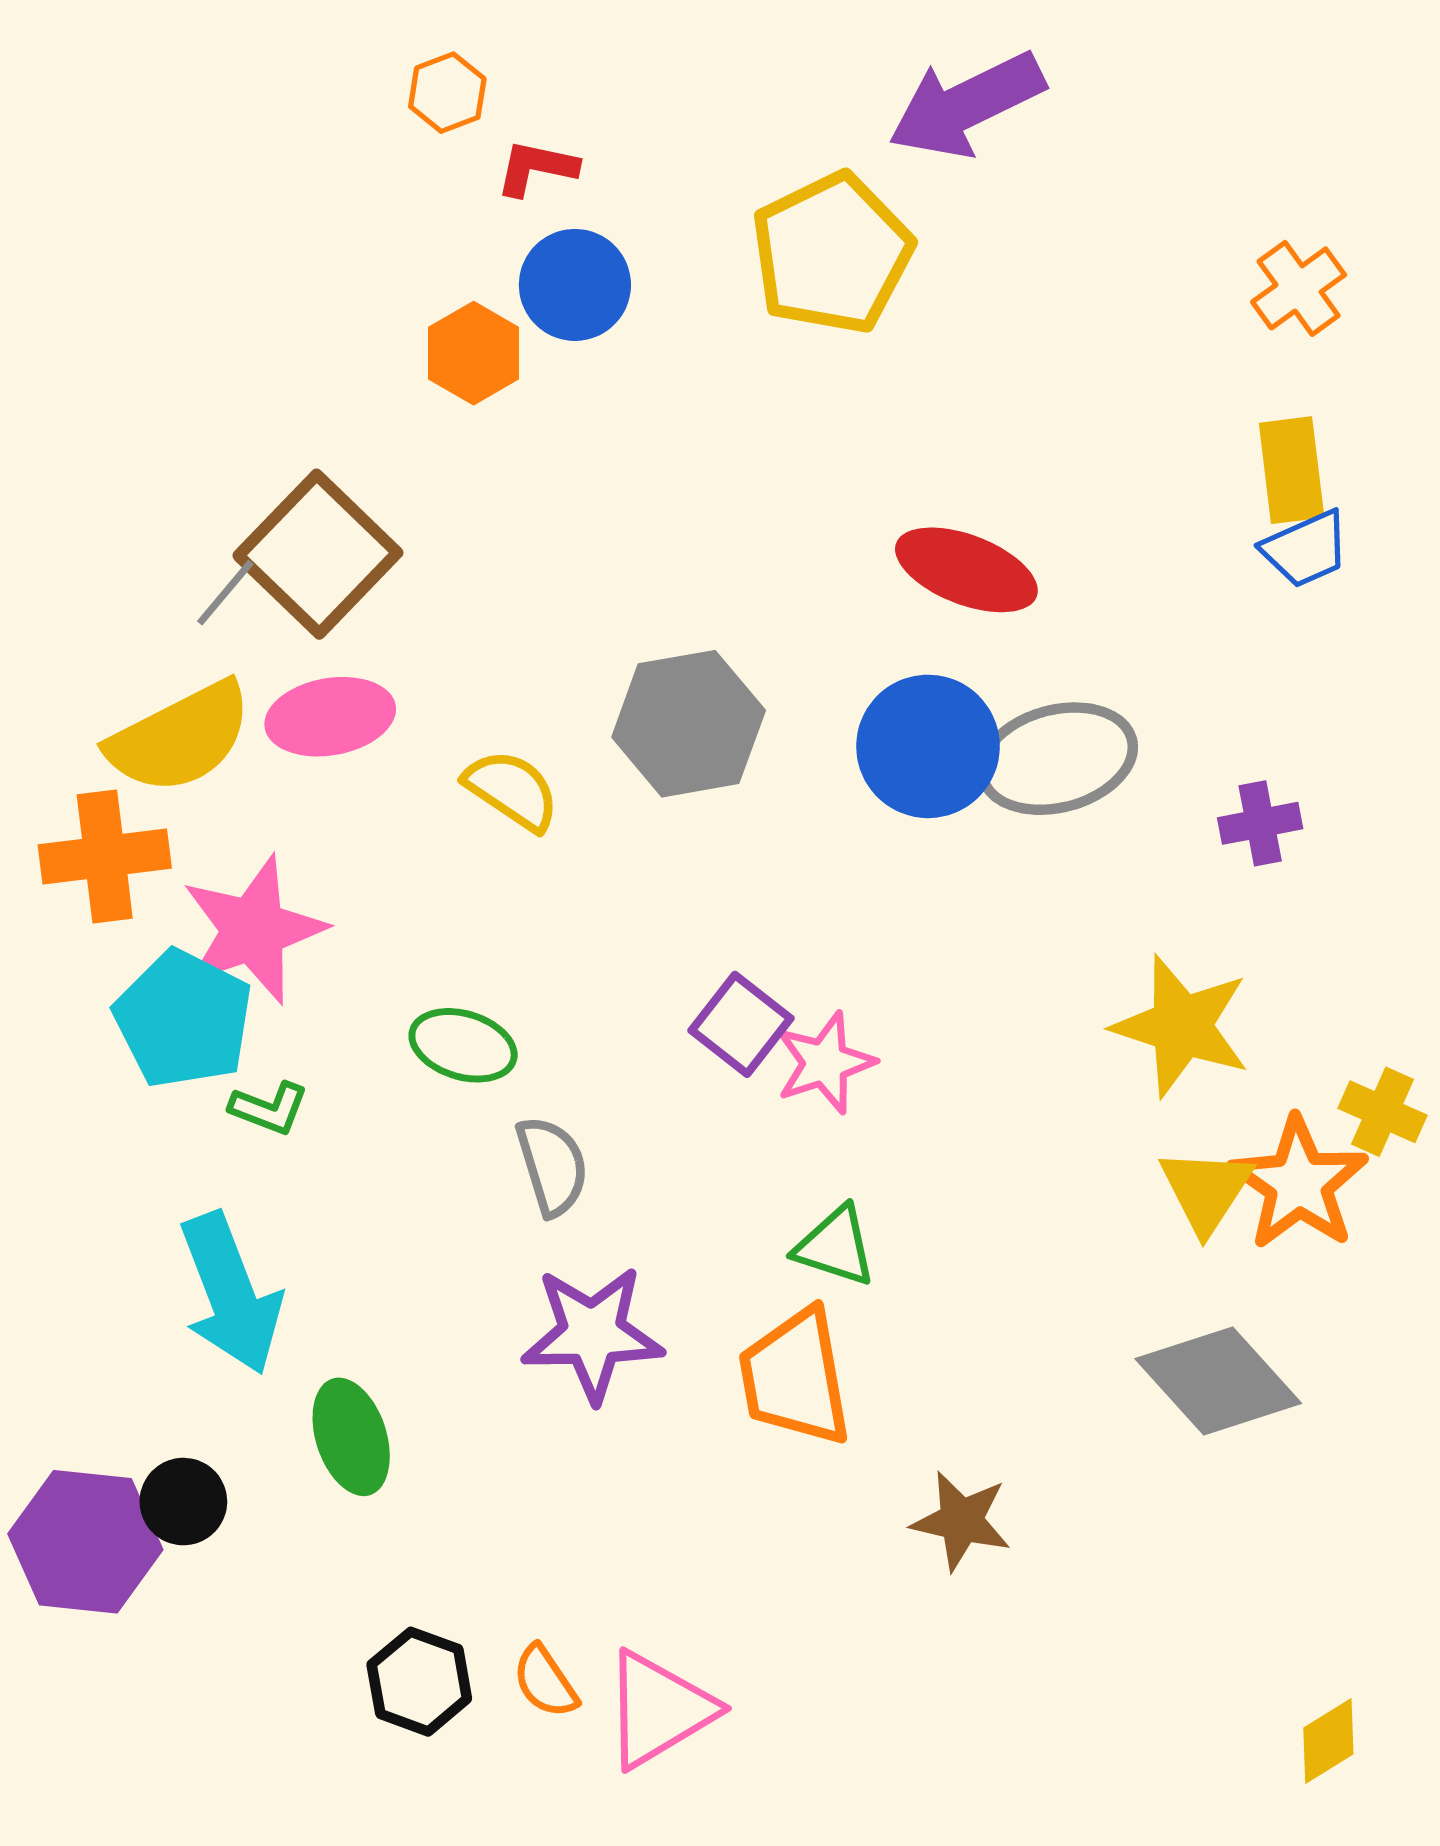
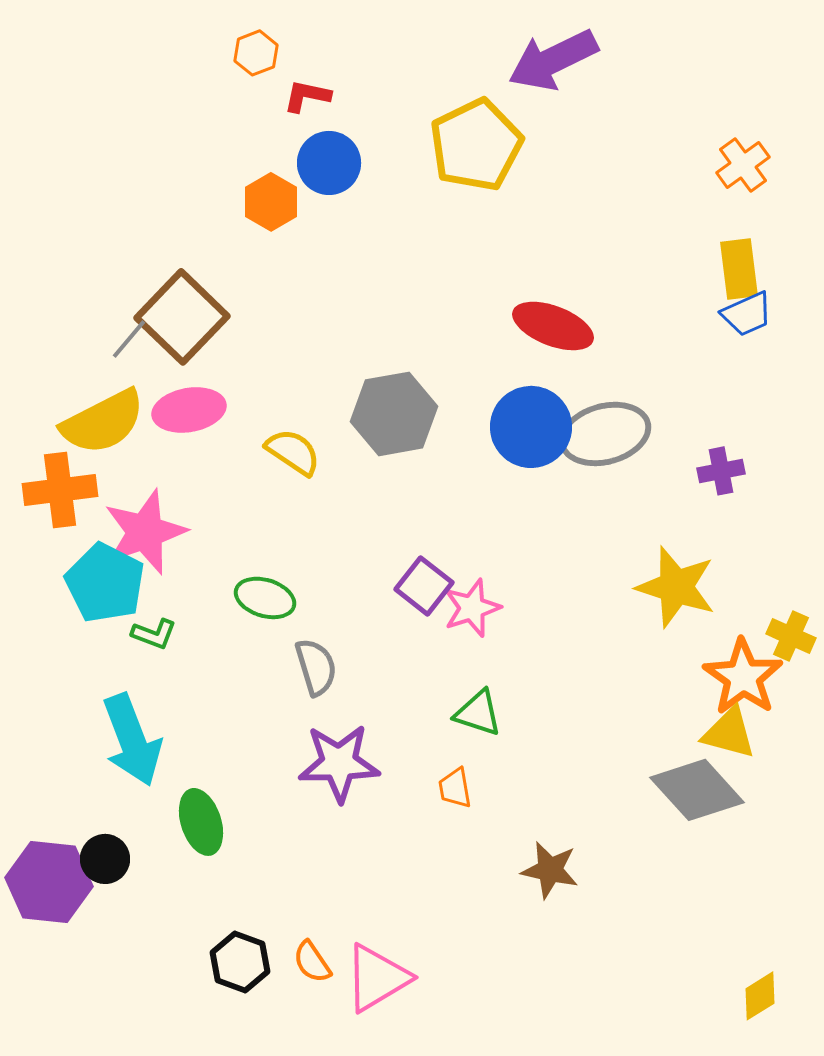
yellow triangle: (1206, 1190) -> (729, 733), moved, turned -48
orange trapezoid: (795, 1377) -> (455, 788), size x0.5

